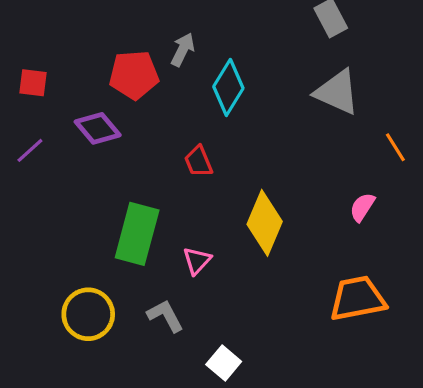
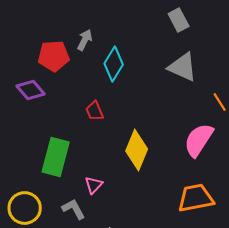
pink semicircle: (362, 207) -> (199, 140), size x1.8
pink triangle: (197, 261) -> (94, 185), moved

